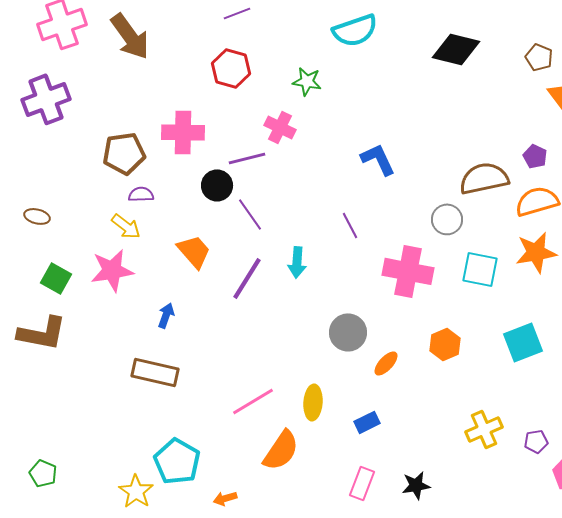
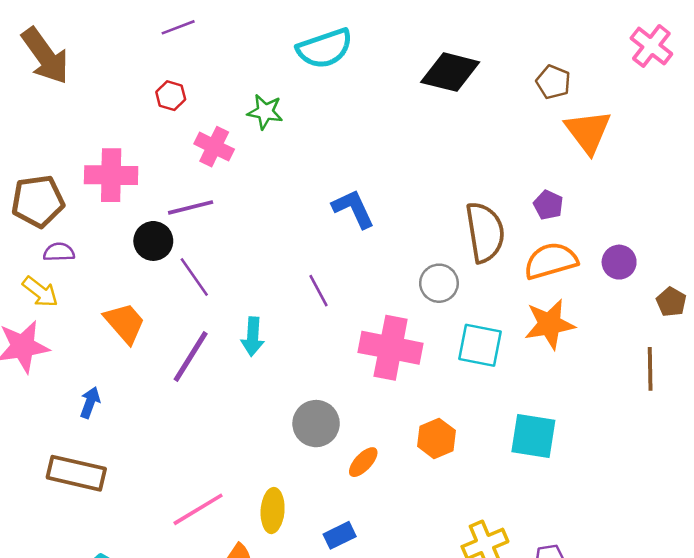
red hexagon: (231, 68) -> (171, 96), size x0.6
pink cross: (280, 127) -> (214, 147), moved
brown semicircle: (484, 178) -> (485, 232), turned 93
cyan square: (523, 342) -> (533, 436), turned 30

